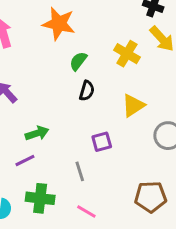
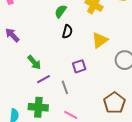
green arrow: (37, 133) -> (34, 62), turned 70
purple line: (25, 160) -> (44, 79), moved
brown pentagon: (150, 197) -> (114, 103), turned -30

